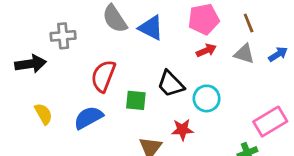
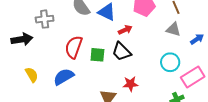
red arrow: (206, 50) -> (125, 30), moved
blue arrow: (278, 54) -> (197, 39), moved
cyan circle: (207, 98) -> (170, 62), moved
green square: (136, 100) -> (97, 55), moved

